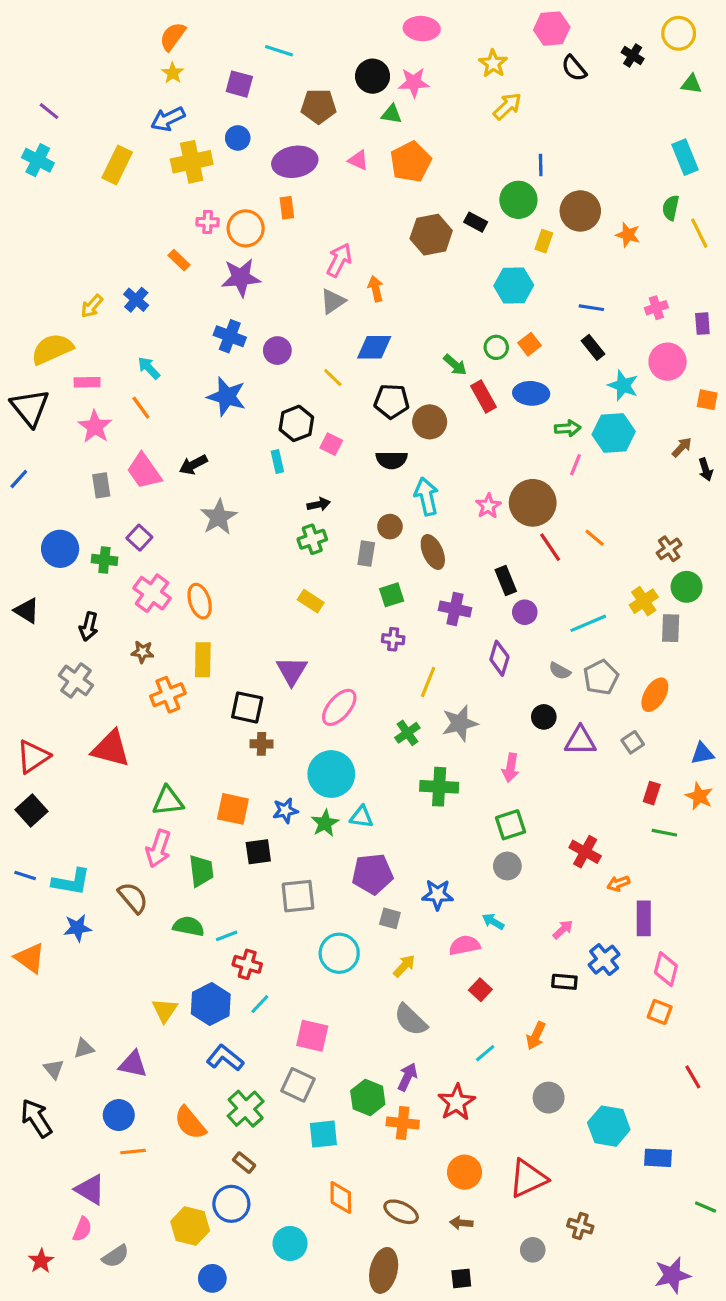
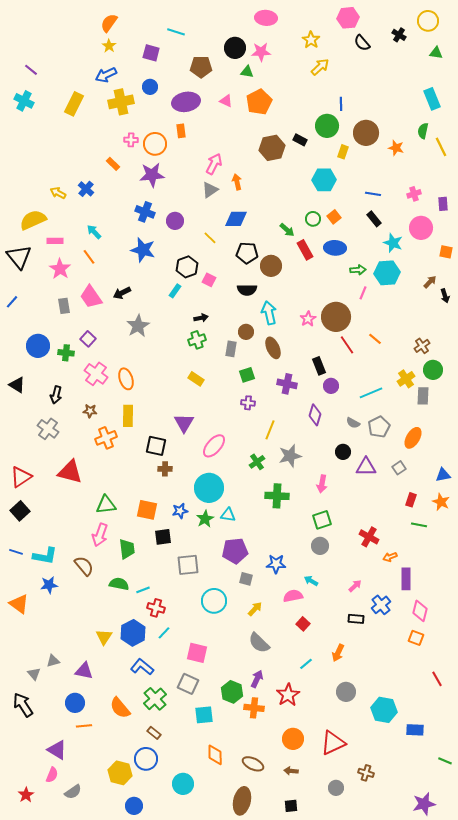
yellow arrow: (92, 306) -> (58, 193), turned 77
cyan rectangle: (277, 462) -> (175, 291), turned 48

